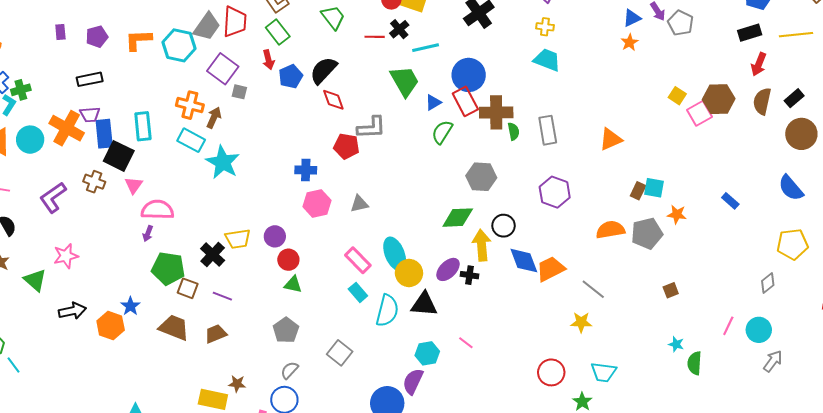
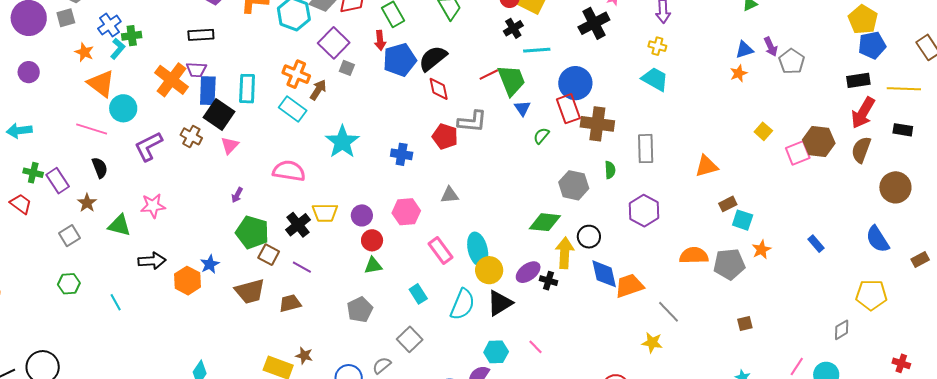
red line: (375, 37) -> (489, 75), moved, turned -36
red arrow: (759, 64) -> (863, 113), size x1.4
blue pentagon: (291, 76) -> (400, 60), size x1.4
yellow square: (677, 96) -> (763, 131), moved
black rectangle: (794, 98) -> (903, 130), moved, turned 42
blue triangle: (433, 102) -> (522, 108), moved, turned -42
green semicircle: (514, 131) -> (610, 170), moved
green semicircle: (442, 132) -> (541, 136), size x0.7
cyan circle: (30, 140) -> (123, 108), moved
cyan star: (223, 162) -> (342, 142), moved
brown rectangle: (638, 191) -> (728, 204), moved, turned 30
pink hexagon: (317, 203) -> (406, 212), moved
pink semicircle: (157, 210) -> (289, 171), moved
orange star: (677, 214) -> (761, 250), turned 30
green triangle: (35, 280) -> (119, 225), turned -35
green triangle: (293, 285) -> (373, 265), turned -30
cyan rectangle: (358, 292) -> (418, 294), moved
black triangle: (424, 304) -> (500, 303), turned -44
brown trapezoid: (174, 327) -> (250, 291), turned 136
cyan line: (14, 365) -> (116, 302), moved
gray semicircle: (290, 370) -> (382, 365), moved

